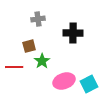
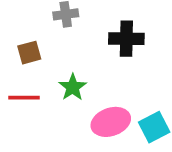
brown square: (29, 46) -> (29, 53), moved

